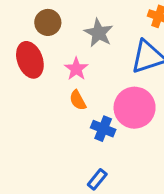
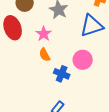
pink circle: (135, 108) -> (83, 60), size x0.7

